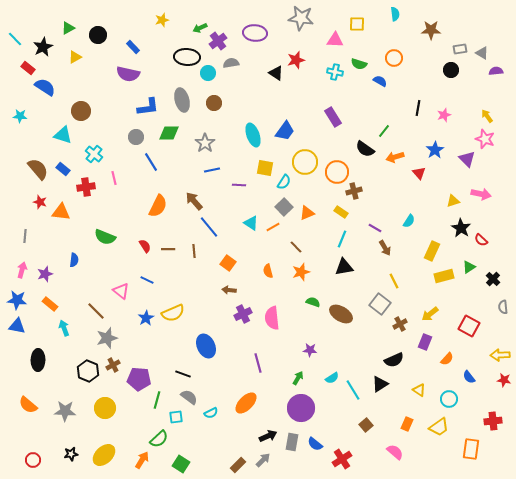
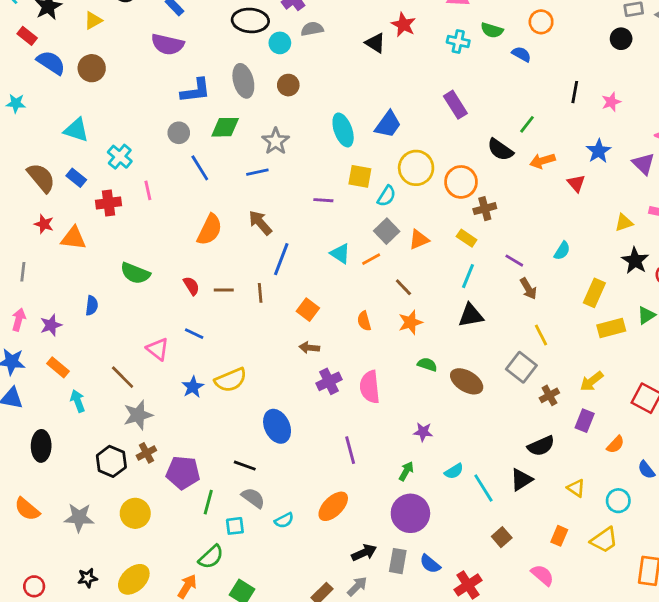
red star: (296, 60) -> (403, 25), turned -30
brown circle: (81, 111) -> (92, 68), moved
blue line: (212, 170) -> (257, 172), moved
blue line: (209, 227) -> (281, 259), turned 60

